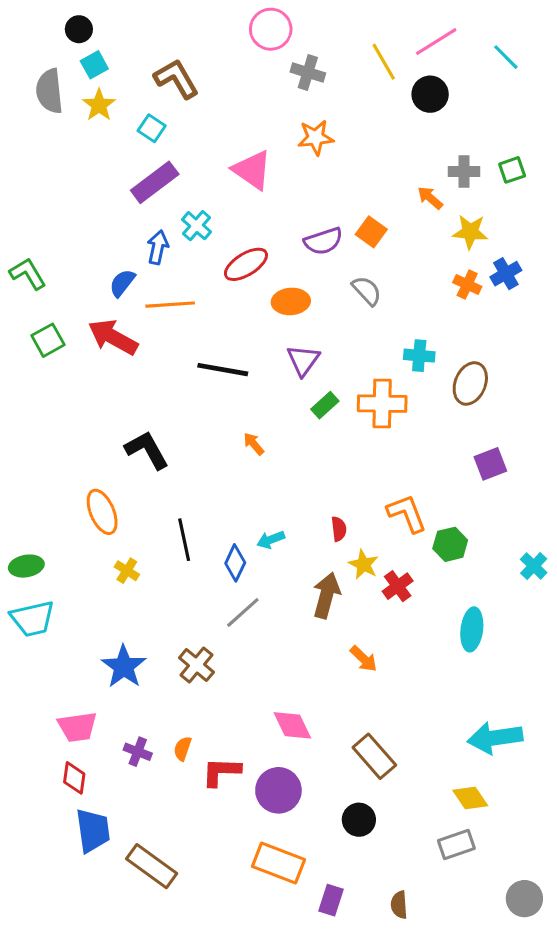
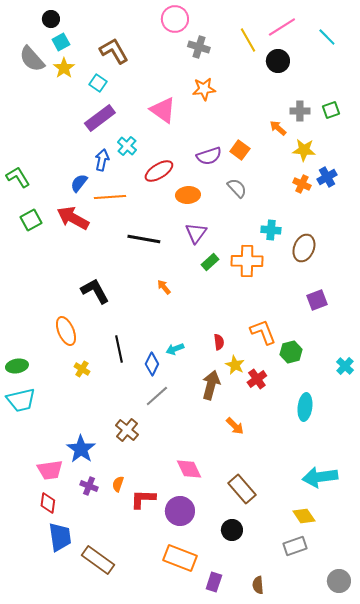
gray semicircle: (49, 91) -> (32, 59), turned -36
blue star: (124, 667) -> (81, 449), moved

